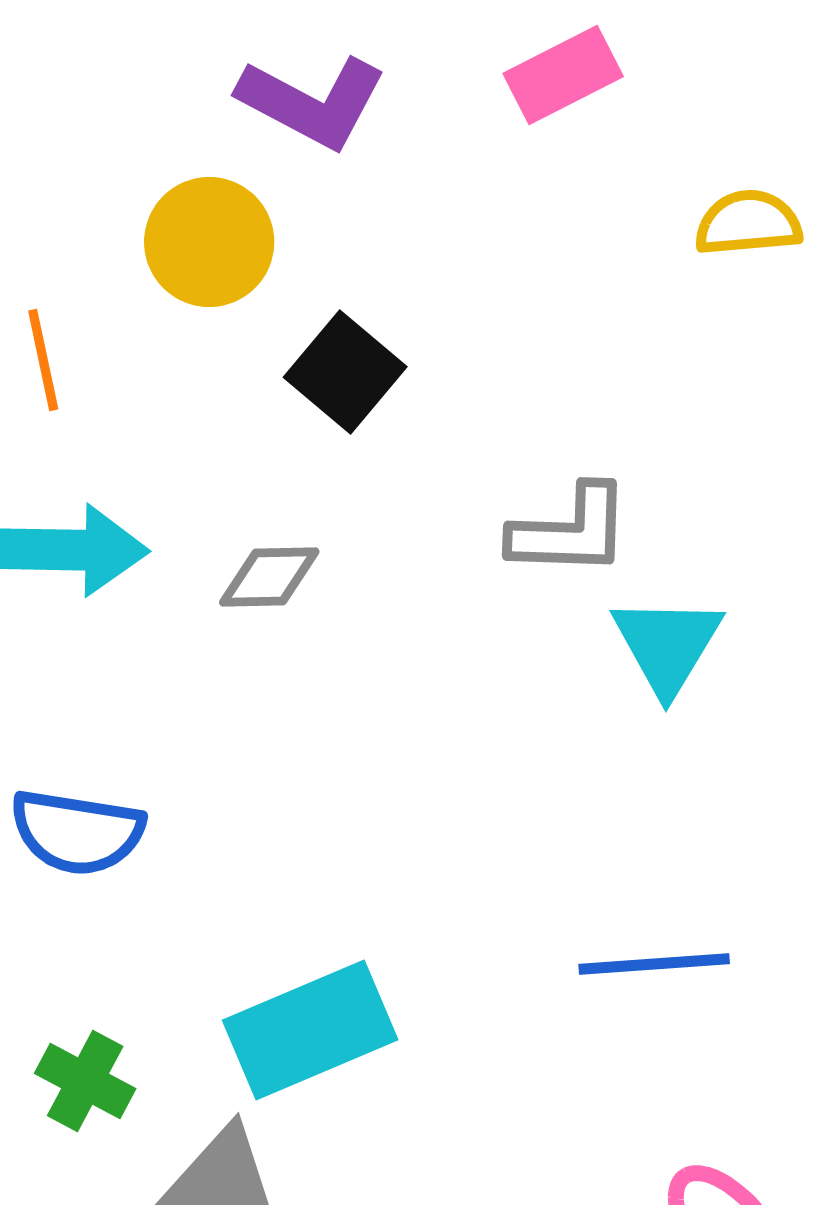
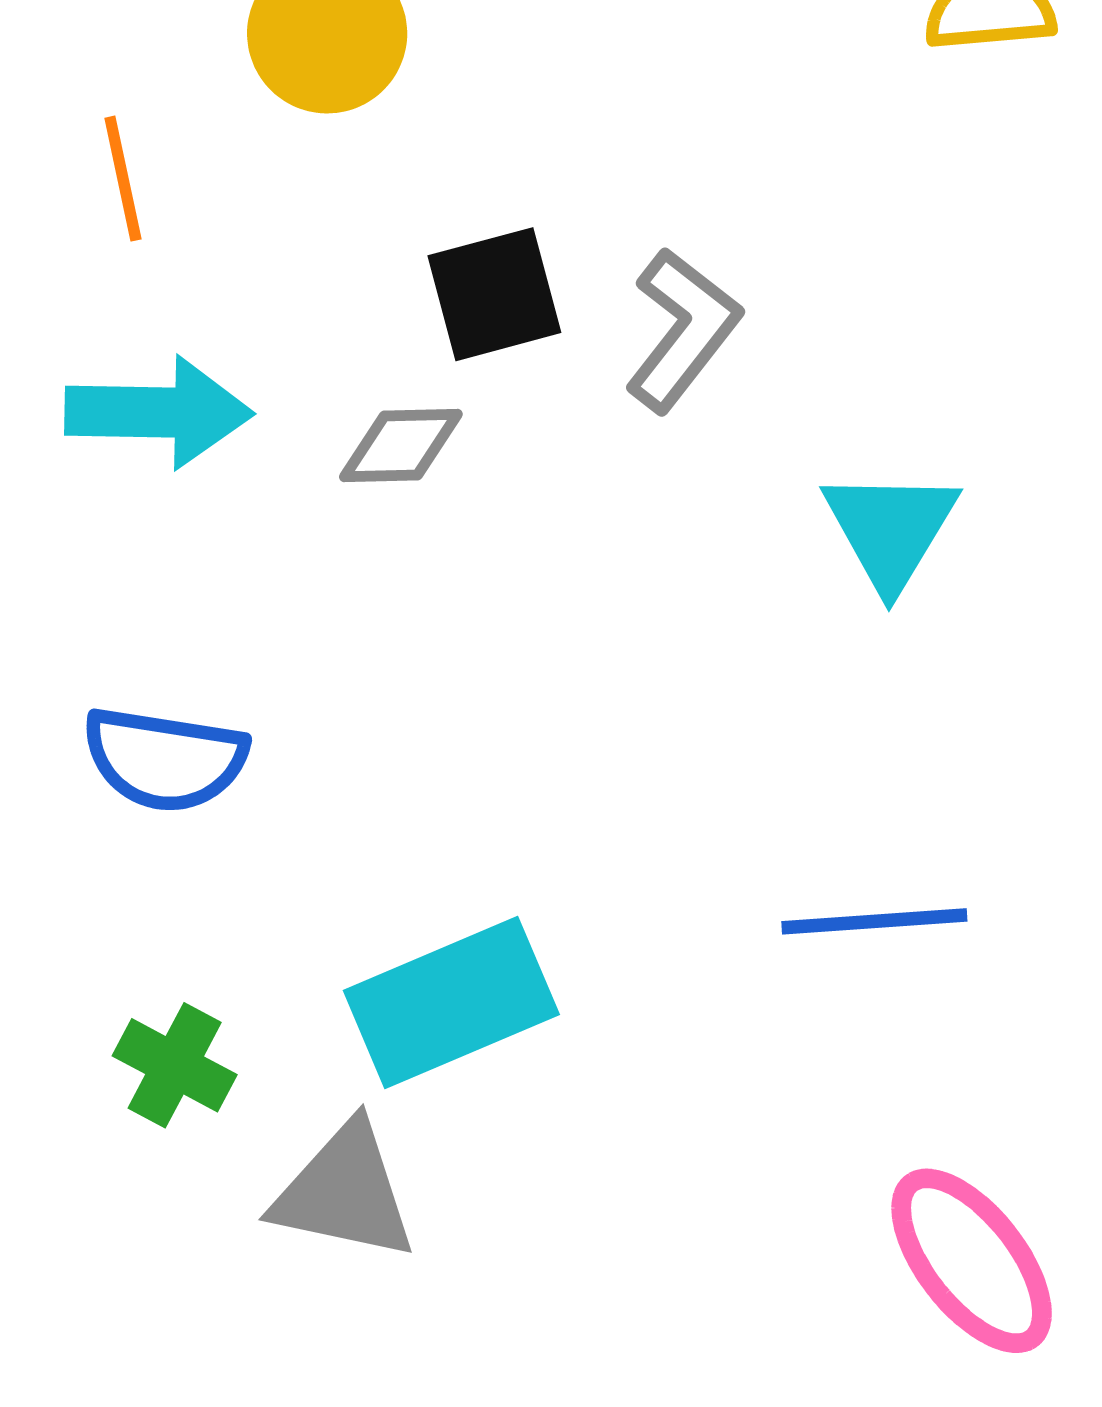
black square: (345, 372) -> (494, 294), moved, turned 35
gray L-shape: (570, 531) -> (683, 330), moved, turned -54

